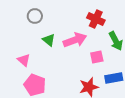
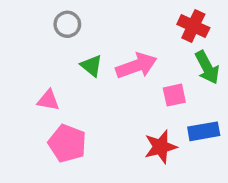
red cross: (96, 19) -> (193, 26), moved
pink triangle: (24, 60) -> (48, 100), turned -32

